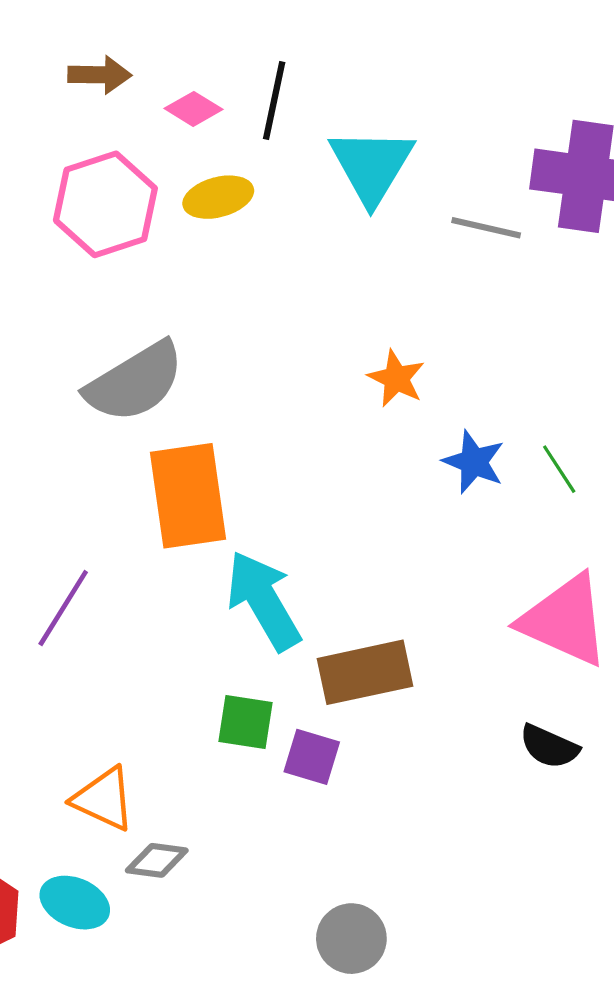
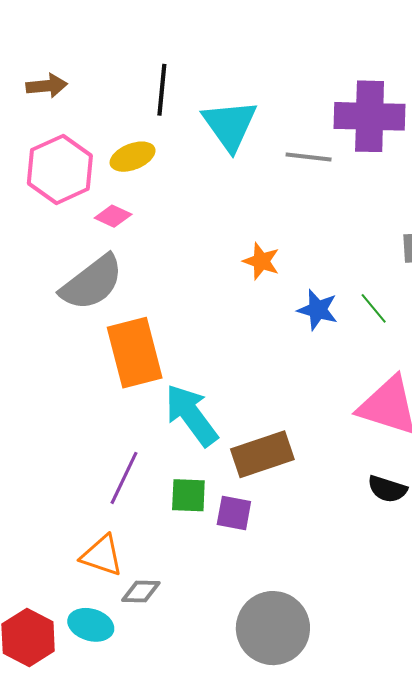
pink diamond: (194, 109) -> (113, 216), moved
purple line: (63, 608) -> (124, 478), moved
gray circle: (351, 939) -> (273, 628), size x1.6

